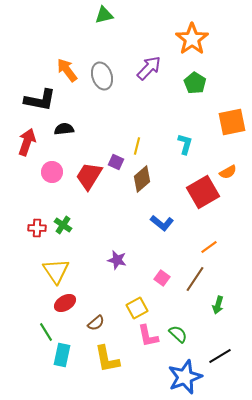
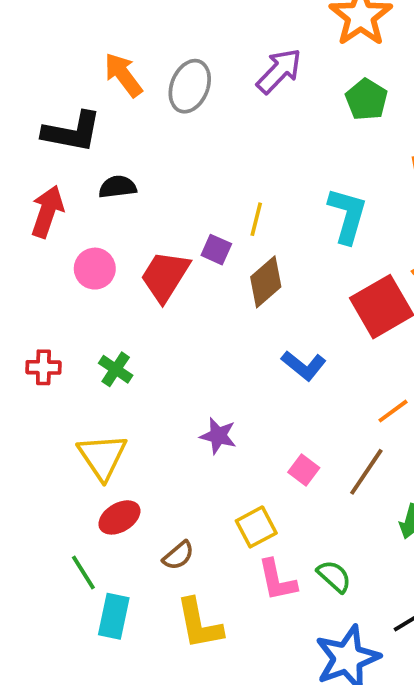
gray ellipse: (102, 76) -> (190, 86), turned 40
cyan L-shape: (185, 144) -> (347, 215), size x1.4
red cross: (37, 228) -> (43, 367), moved

